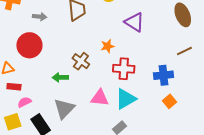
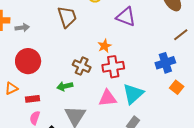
gray arrow: (40, 17) -> (22, 28), moved
red cross: (124, 69) -> (113, 67), moved
red rectangle: (14, 87) -> (33, 99), moved
pink semicircle: (24, 102) -> (35, 118), turned -32

